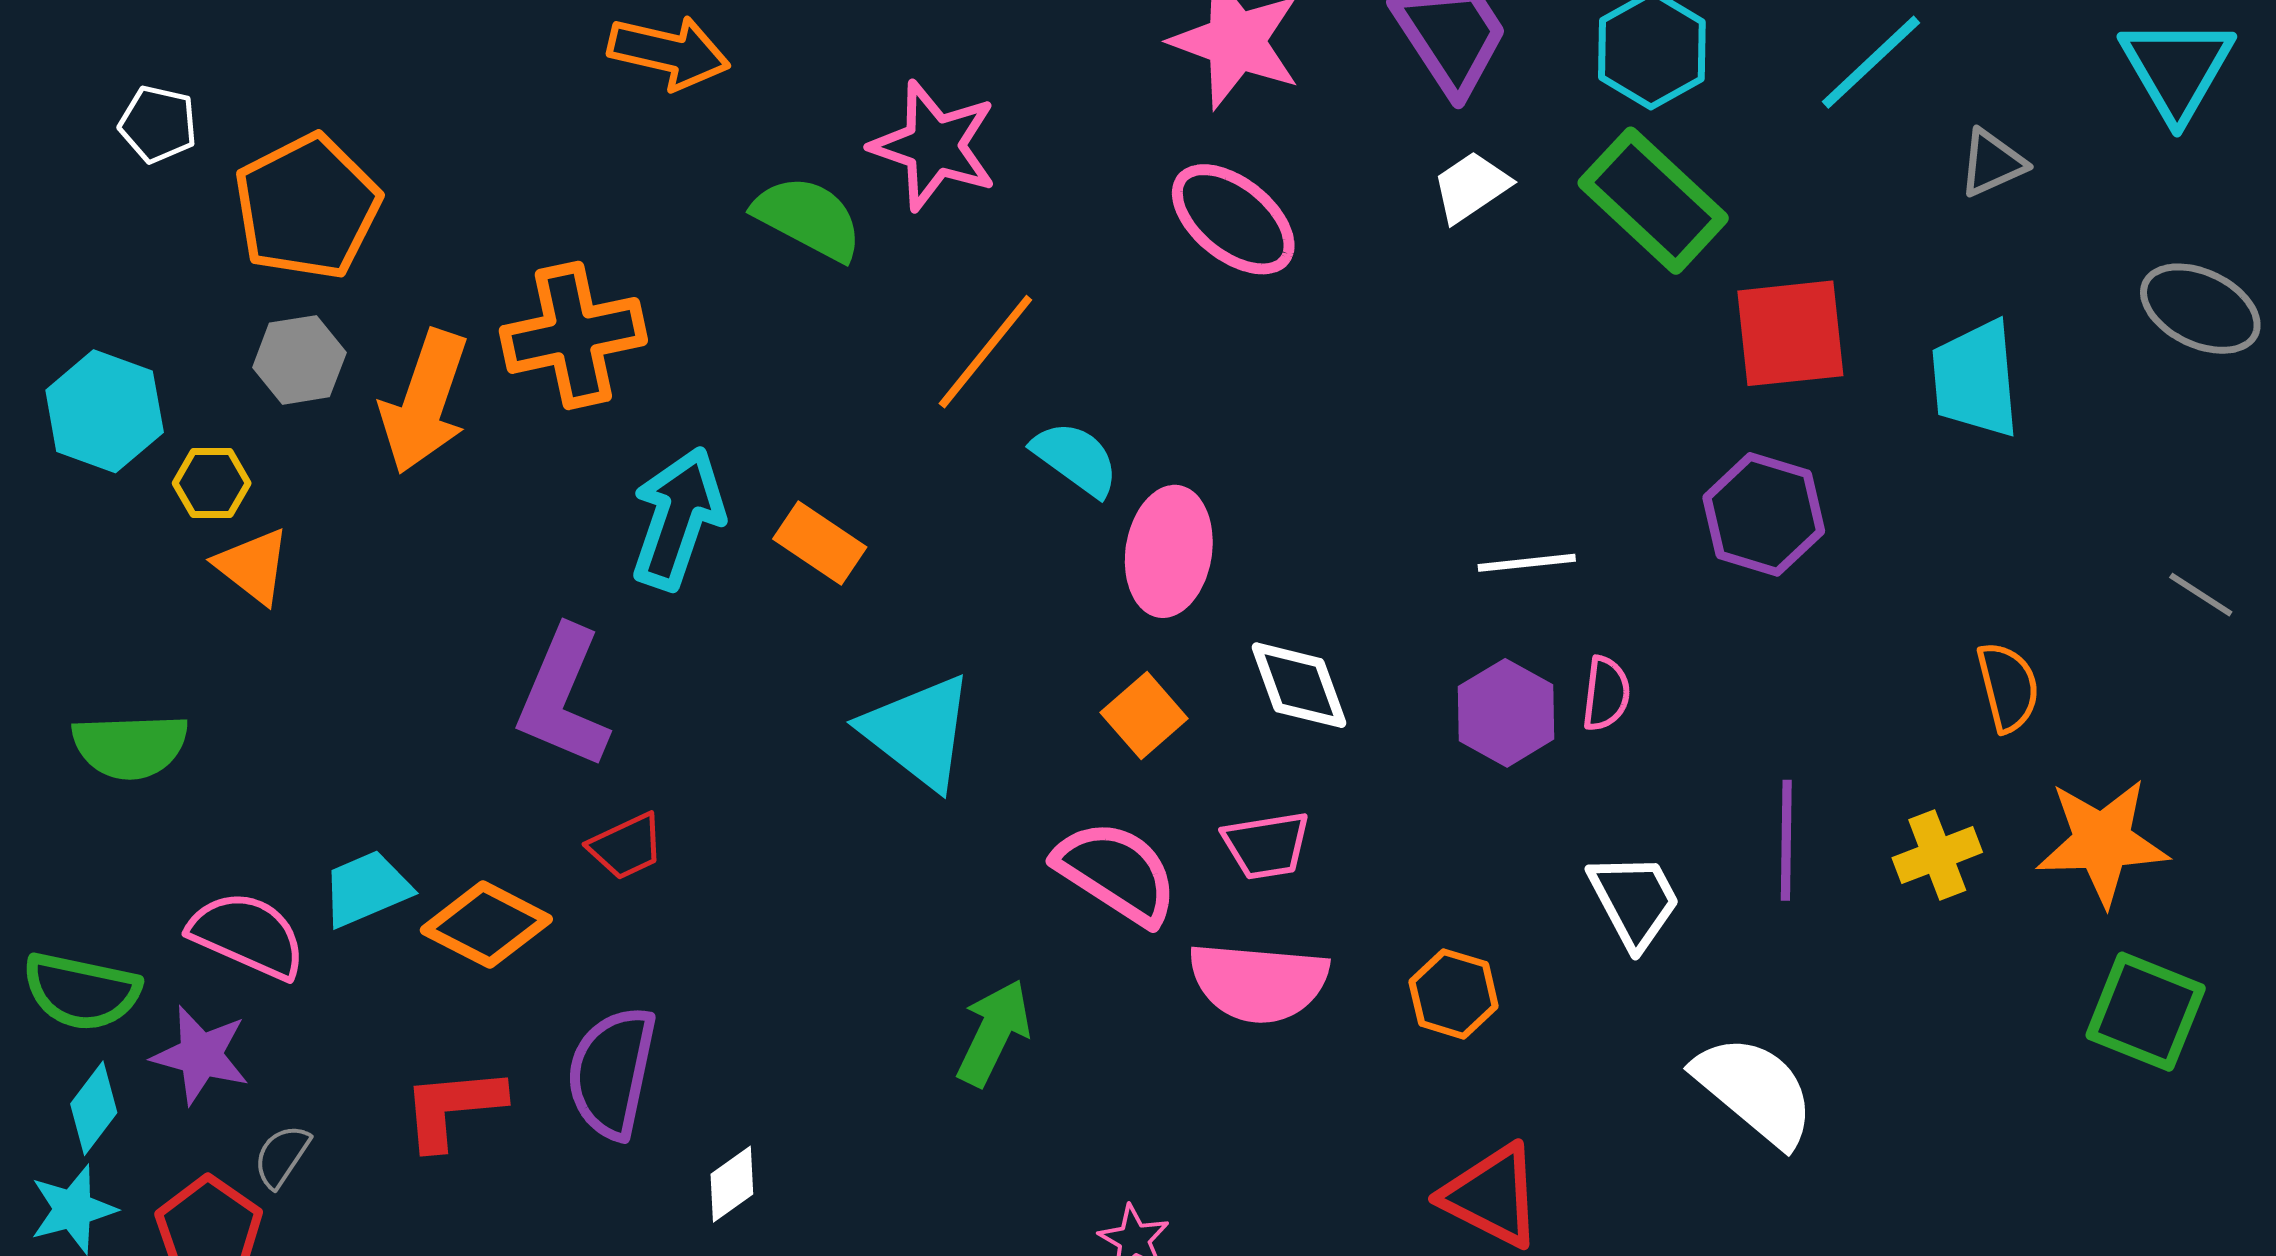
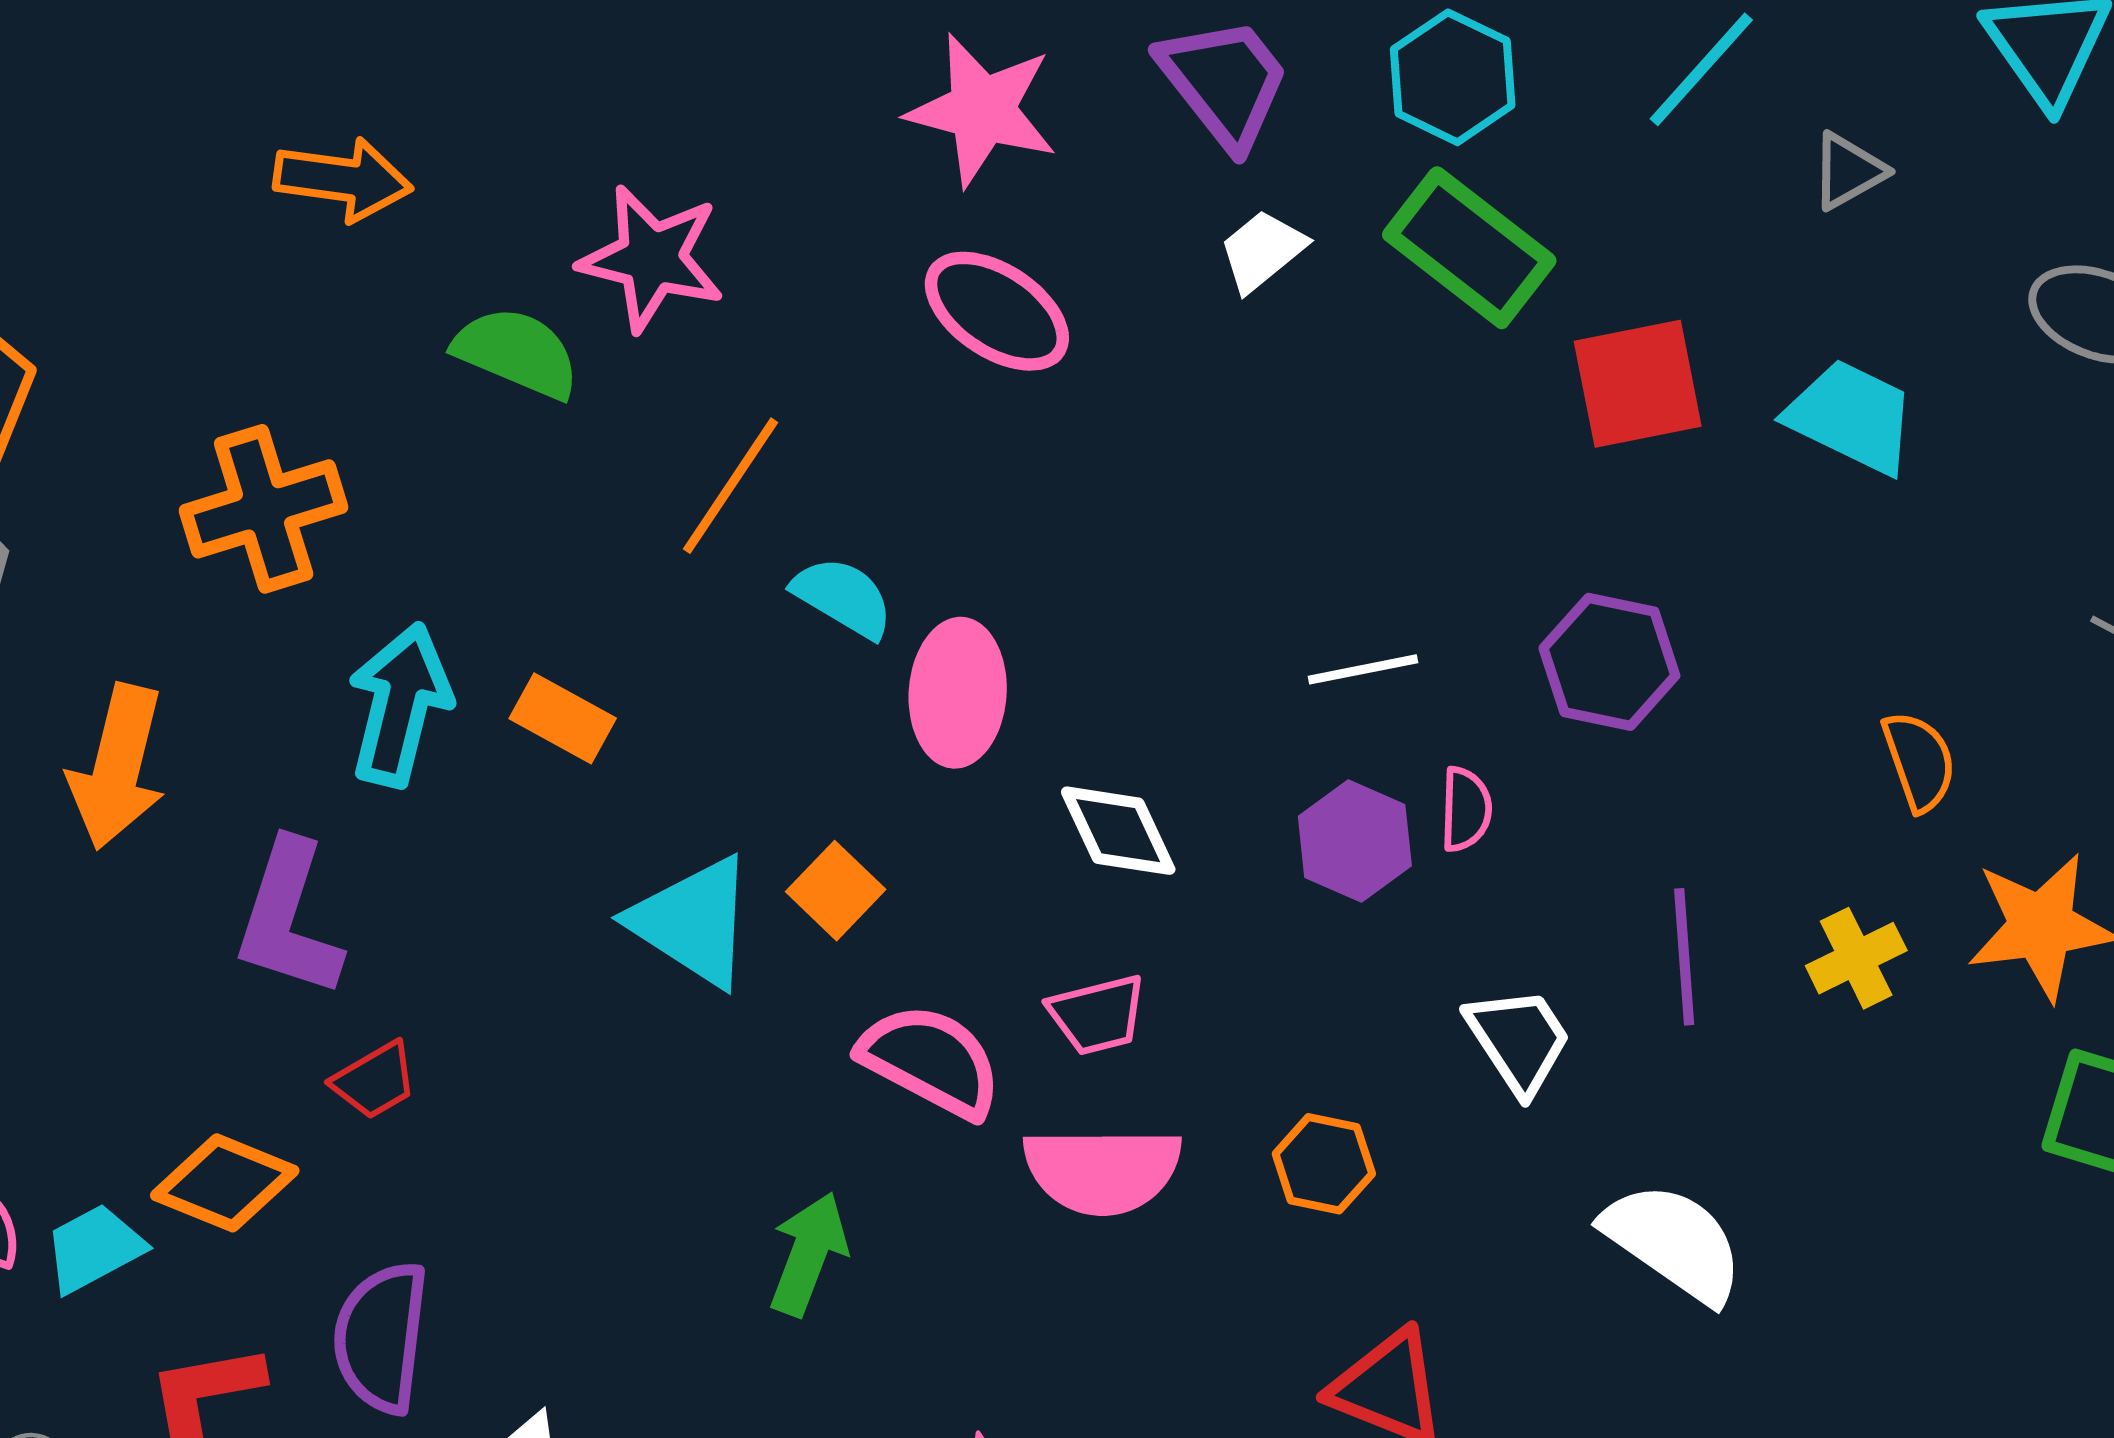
cyan trapezoid: (1975, 379) -> (1851, 417), turned 126
orange arrow: (425, 402) -> (117, 767), moved
purple hexagon: (1764, 514) -> (1609, 662), moved
orange square: (1144, 715) -> (836, 891), moved
cyan trapezoid: (366, 889) -> (94, 1248), moved

